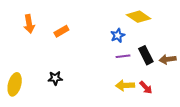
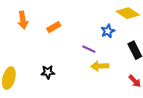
purple line: (123, 56) -> (89, 49), moved, turned 32
yellow arrow: (125, 85) -> (100, 66), moved

